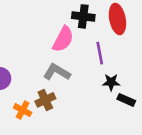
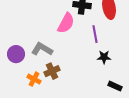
gray L-shape: (57, 72) -> (42, 49), moved
black rectangle: (126, 100) -> (115, 86), moved

